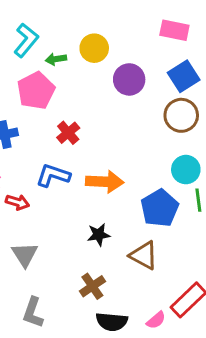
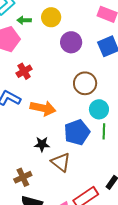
brown circle: (181, 115) -> (85, 83), moved
black star: (99, 235) -> (42, 144), moved

